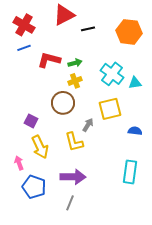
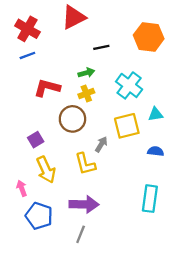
black line: (88, 29) -> (101, 47), moved
red L-shape: (49, 60) -> (47, 88), moved
cyan triangle: (135, 83) -> (156, 114), moved
purple square: (31, 121) -> (36, 140), turned 32

